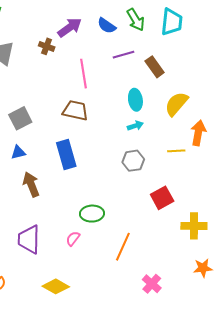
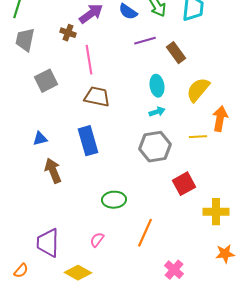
pink line: (83, 74) -> (89, 60), moved
gray square: (20, 118) -> (46, 81), moved
gray hexagon: (133, 161) -> (155, 147), size x1.4
purple trapezoid: (29, 239) -> (48, 243), moved
pink semicircle: (73, 239) -> (97, 240), moved

